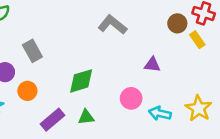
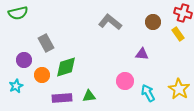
brown circle: (177, 23) -> (153, 22), moved
green diamond: (81, 81) -> (66, 67), moved
cyan arrow: (160, 113) -> (148, 93), turned 48
purple rectangle: (52, 120) -> (62, 98), turned 36

